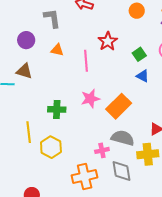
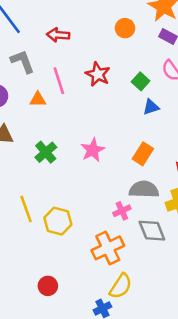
pink line: (86, 61) -> (59, 81), moved
blue triangle: (143, 76) -> (151, 107), turned -32
orange rectangle: (119, 106) -> (143, 154), moved, size x0.7
green cross: (57, 109) -> (46, 152), moved, turned -30

